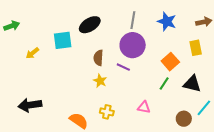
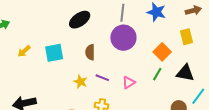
cyan square: (63, 40) -> (54, 53), moved
purple line: (123, 67) -> (102, 78), moved
yellow star: (100, 81) -> (80, 82), moved
pink triangle: (144, 107) -> (129, 82), moved, turned -40

